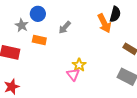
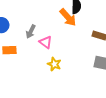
pink triangle: (73, 74) -> (46, 42), moved

